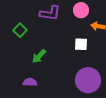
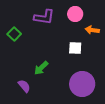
green arrow: (39, 56) -> (41, 68), moved
purple semicircle: (30, 82) -> (24, 86), turned 48

